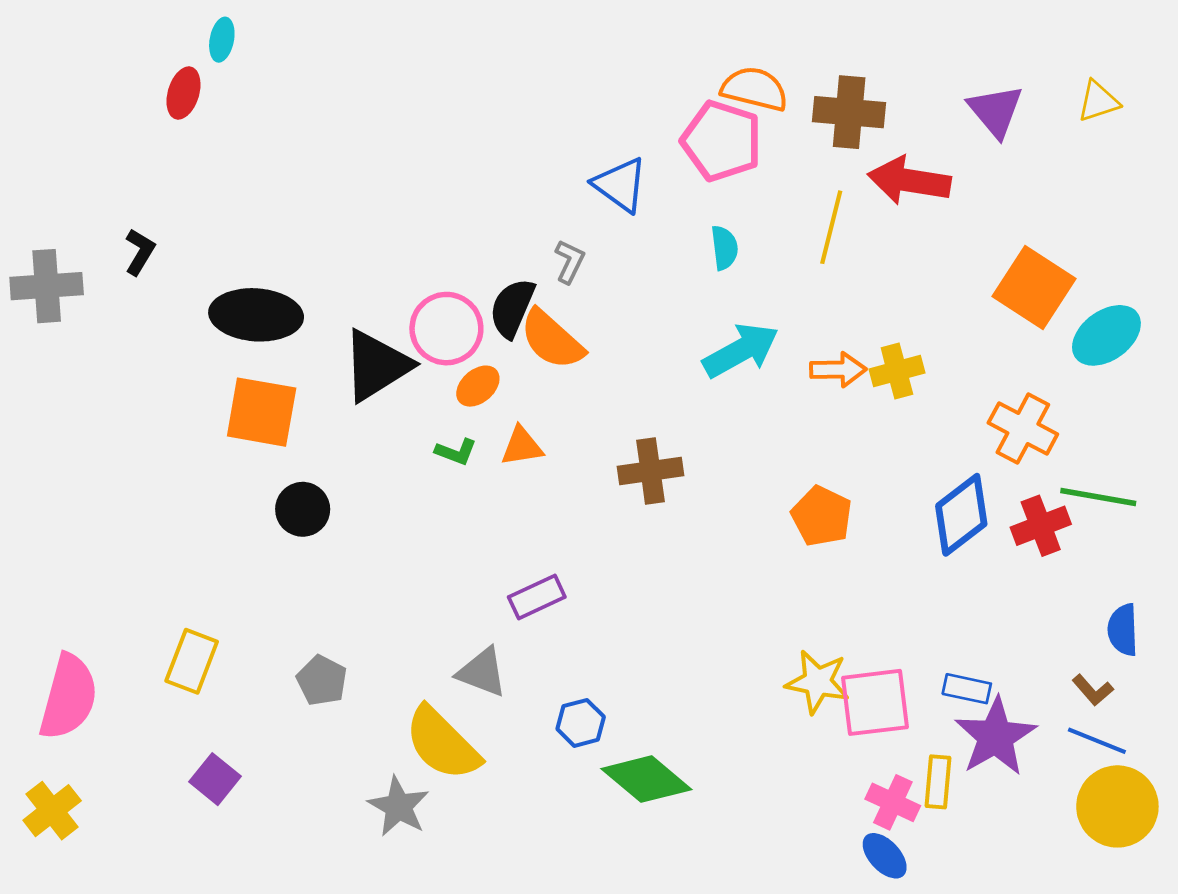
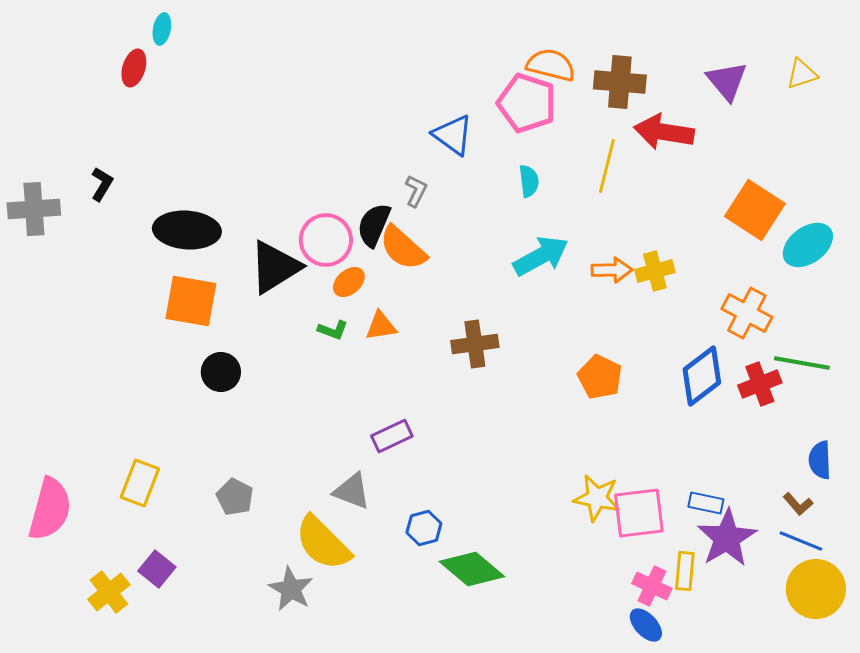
yellow cross: (52, 811) -> (109, 592), moved

